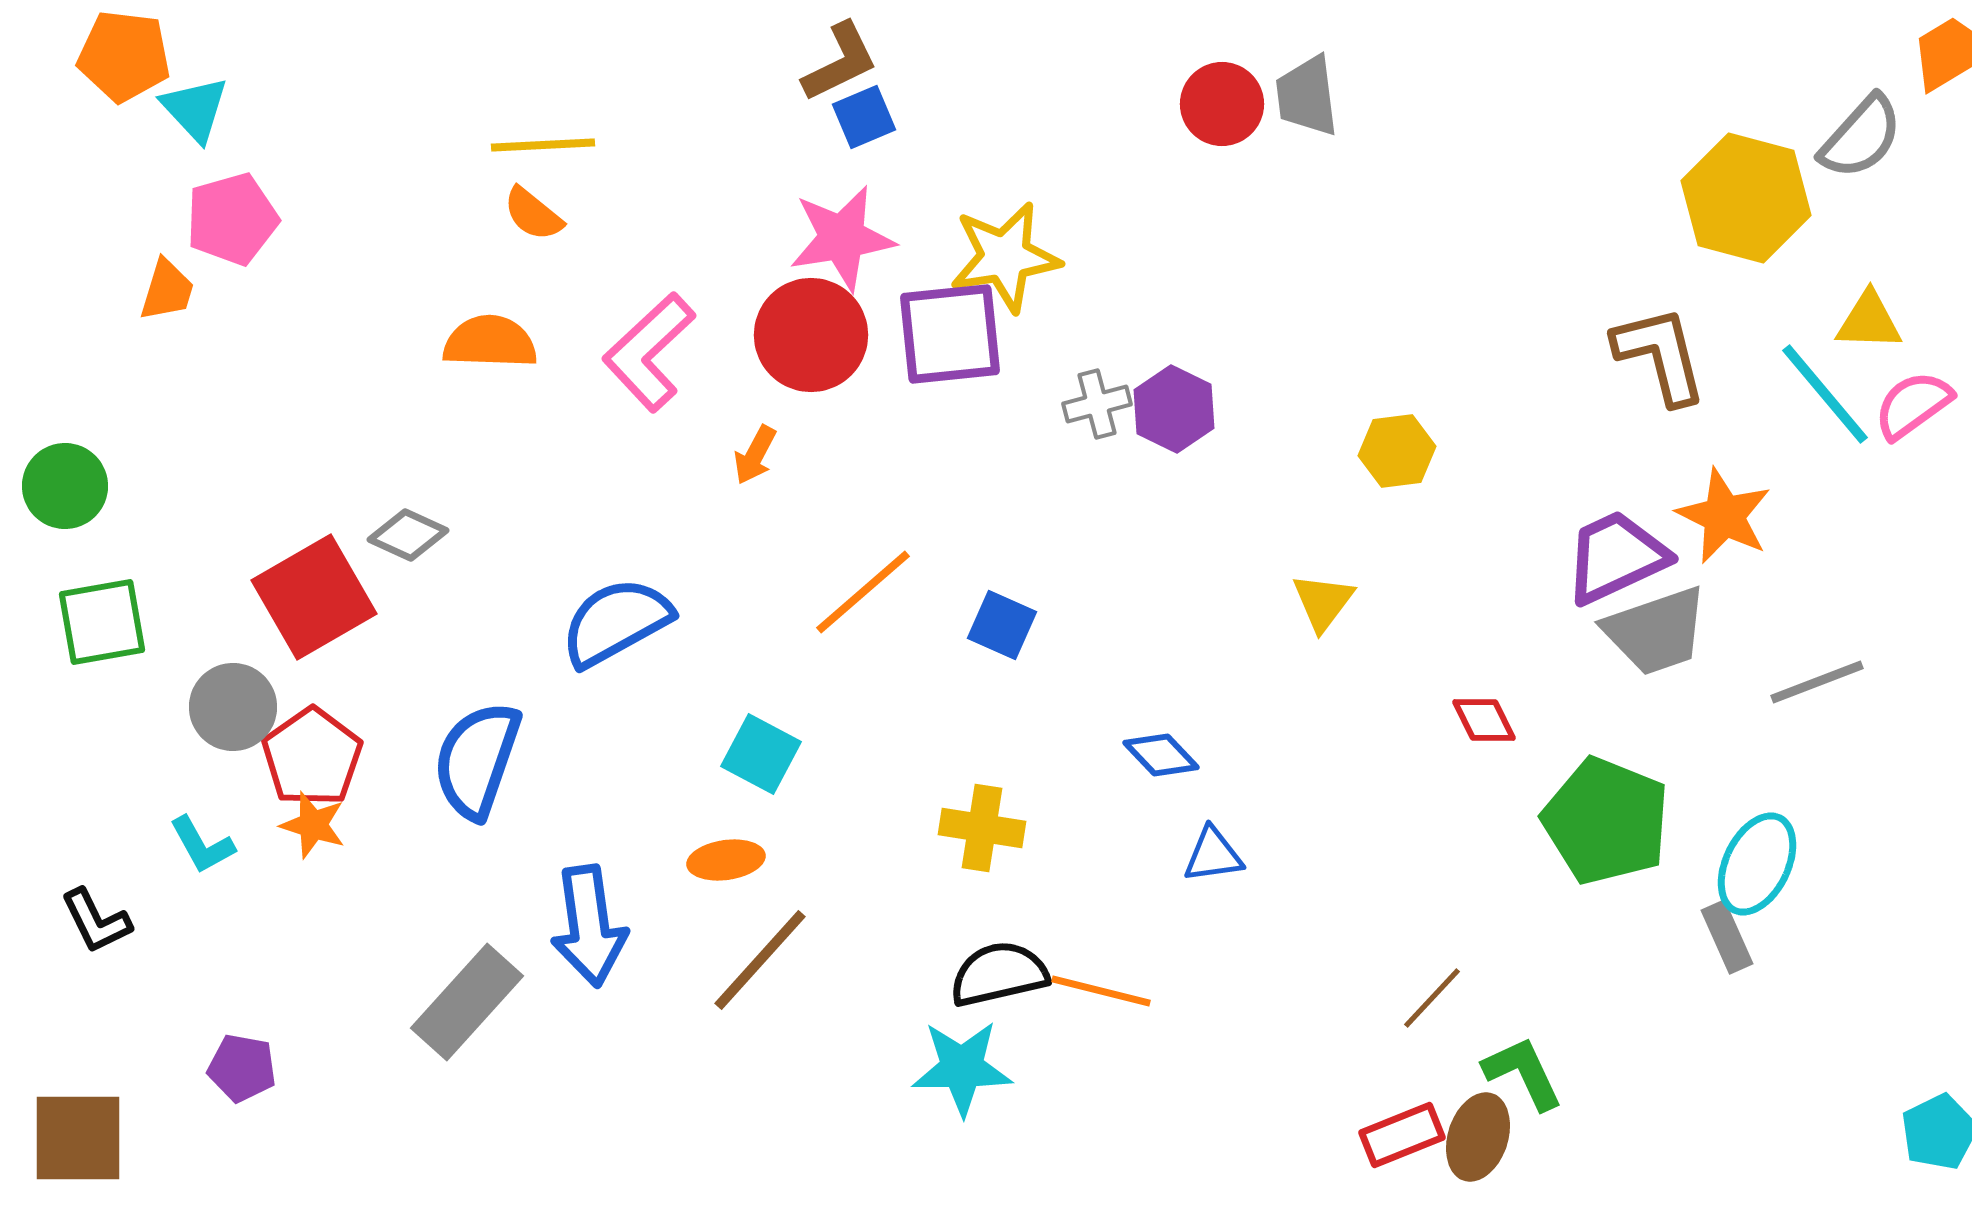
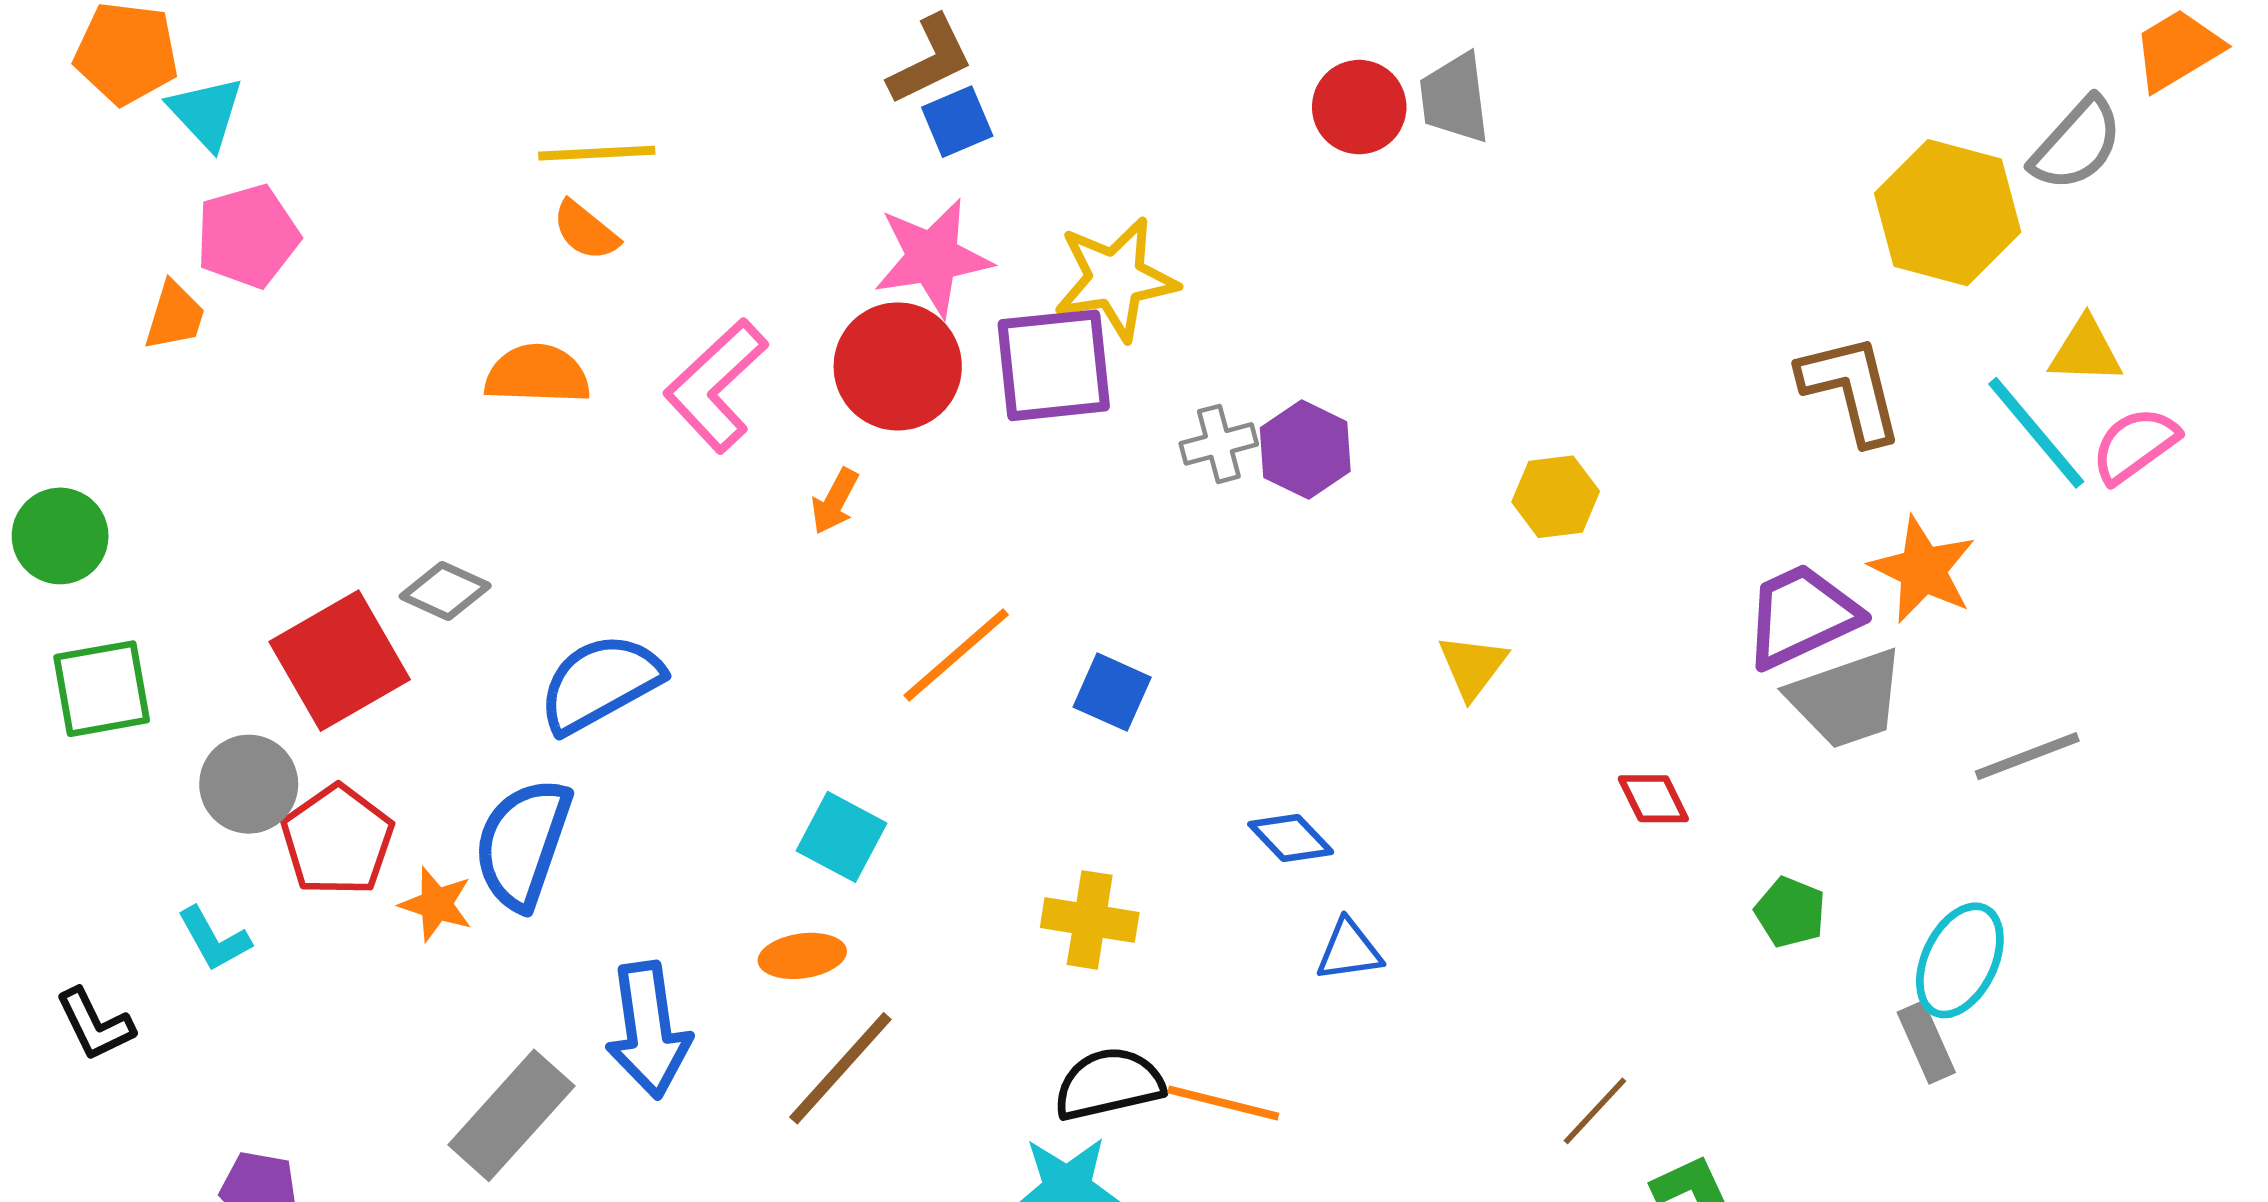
blue semicircle: (616, 622) -> (600, 683), moved
green pentagon: (1606, 821) -> (1790, 912), size x0.5
orange star: (313, 825) -> (436, 904), moved

